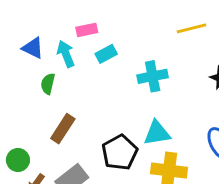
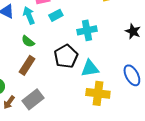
green semicircle: (48, 84) -> (28, 41), moved, turned -64
black pentagon: (120, 153) -> (66, 56), moved

